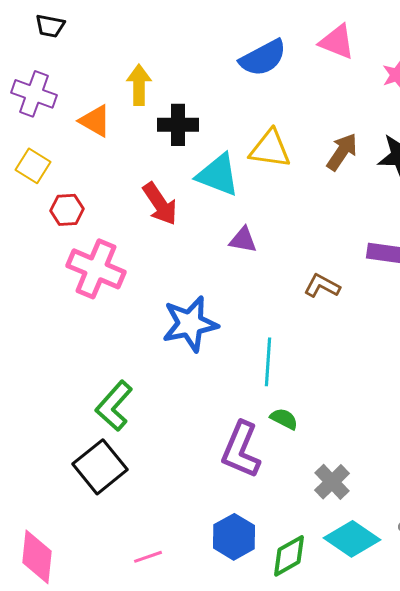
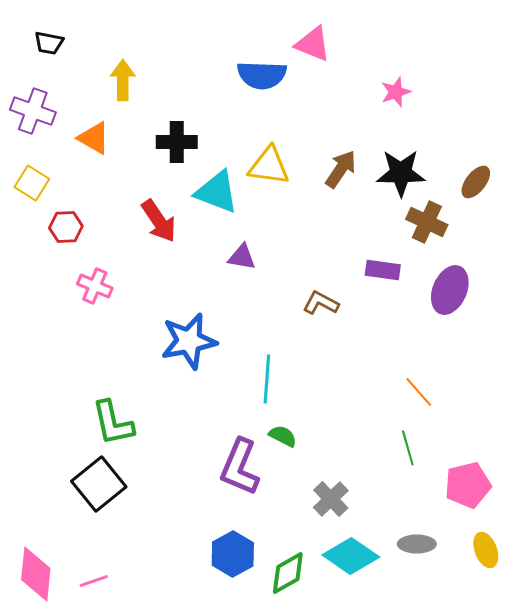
pink triangle: (337, 42) -> (313, 44), moved
blue semicircle: (263, 58) -> (262, 75), turned 30
yellow arrow: (139, 85) -> (123, 80), moved
pink cross: (96, 269) -> (95, 286), size x0.6
green L-shape: (114, 406) -> (113, 423), turned -54
pink line: (148, 557) -> (94, 581), moved

